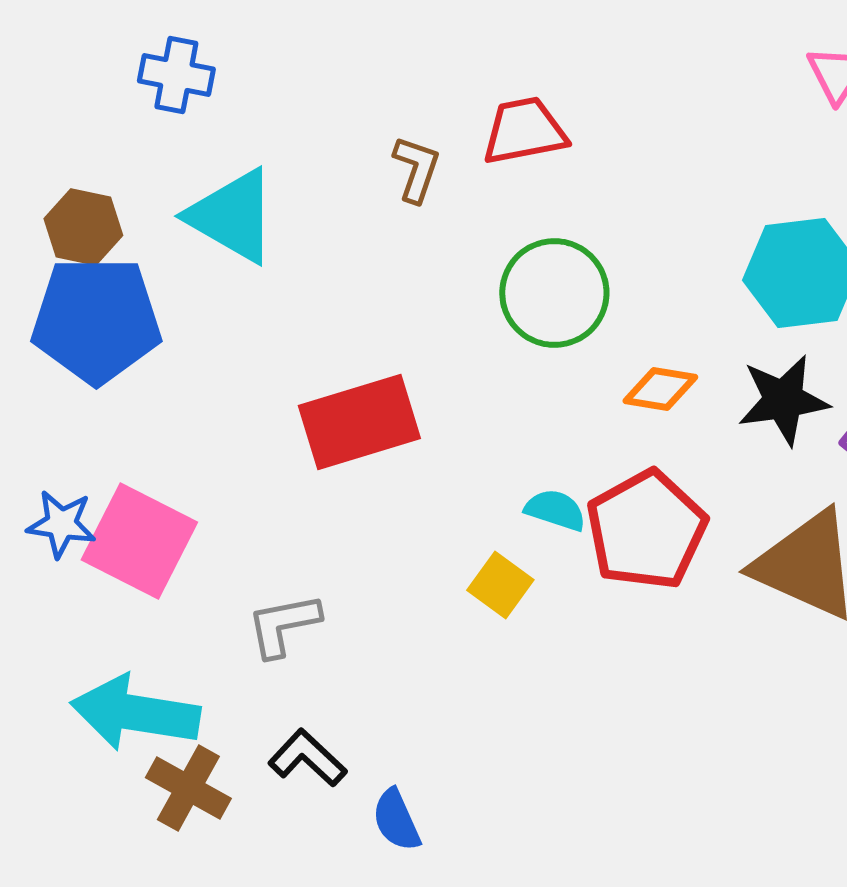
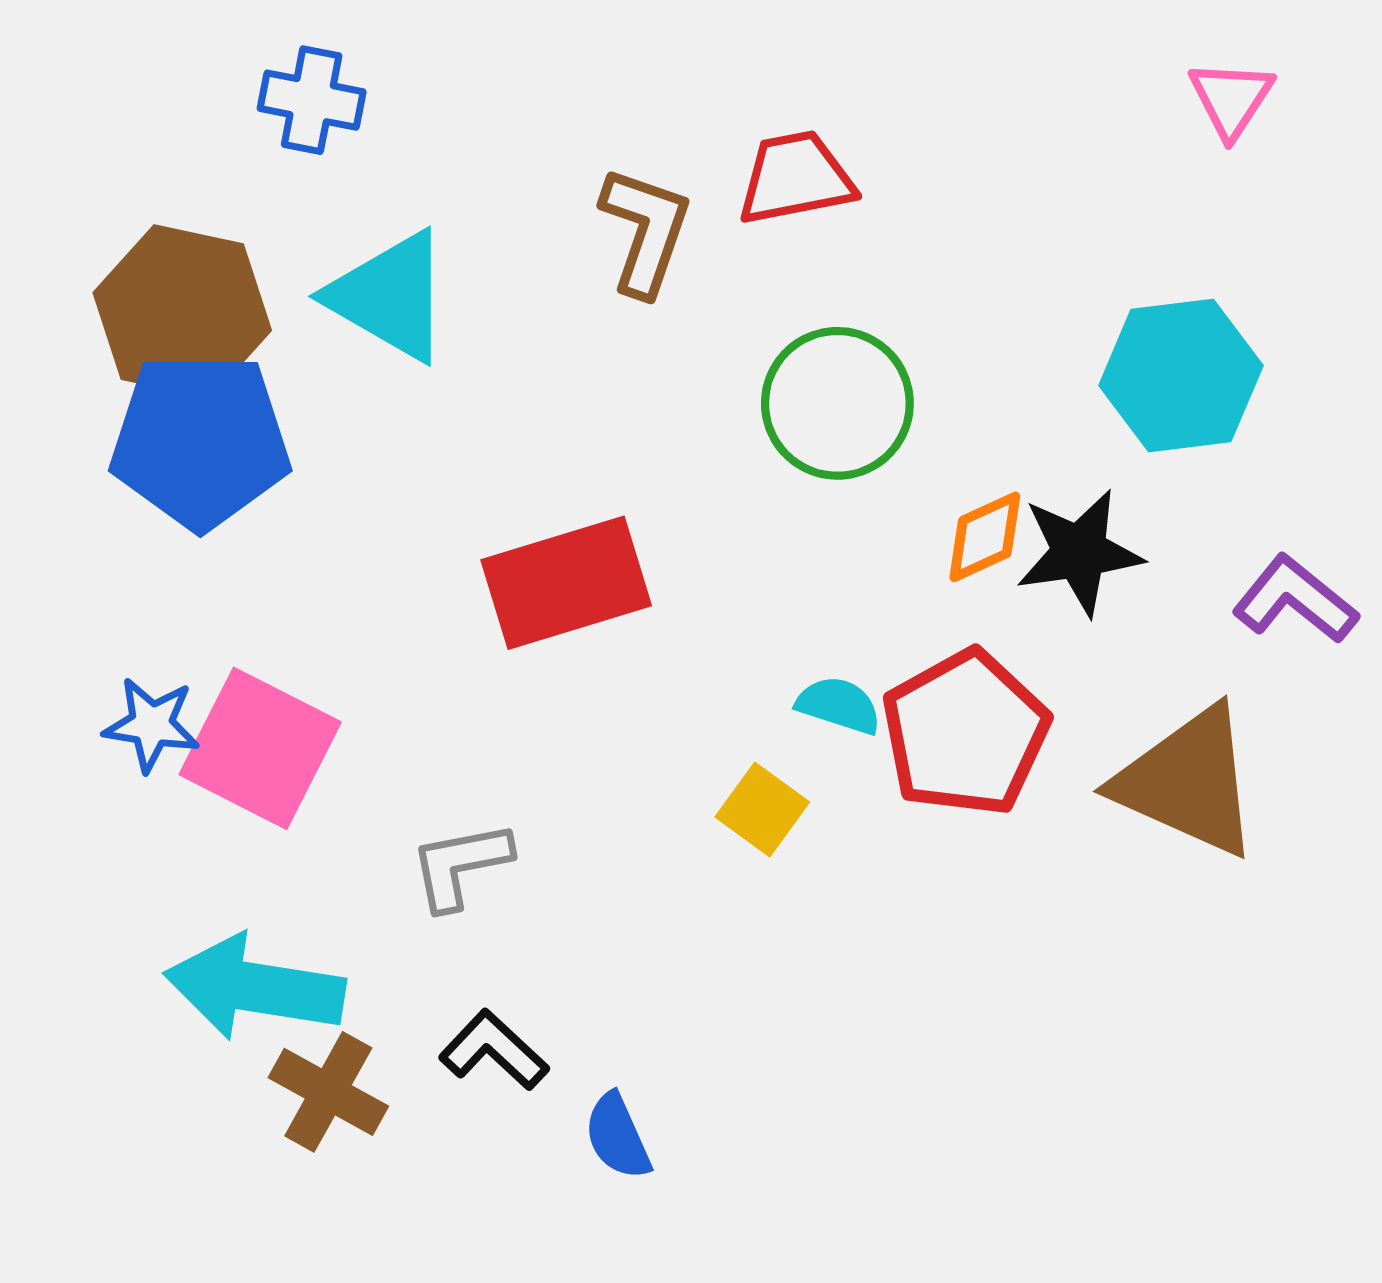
brown L-shape: (416, 169) -> (645, 231), size x1.4
brown hexagon: (83, 227) -> (182, 312), size x1.6
orange diamond: (660, 389) -> (985, 537), turned -34
black star: (783, 400) -> (1079, 552), moved

